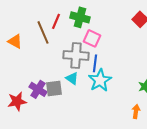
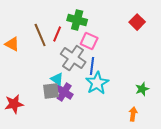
red line: (56, 21) -> (57, 34), moved
gray cross: (76, 55) -> (73, 58), turned 30
cyan triangle: (72, 78) -> (57, 79), moved
purple cross: (38, 89) -> (64, 92), moved

